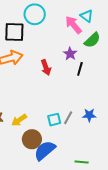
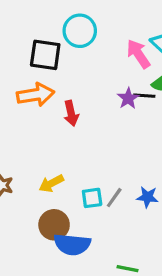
red arrow: (46, 67) -> (71, 113), moved
black line: (80, 69) -> (144, 96), moved, turned 72
yellow arrow: (19, 120) -> (51, 183), moved
blue semicircle: (45, 150) -> (72, 244), turned -140

